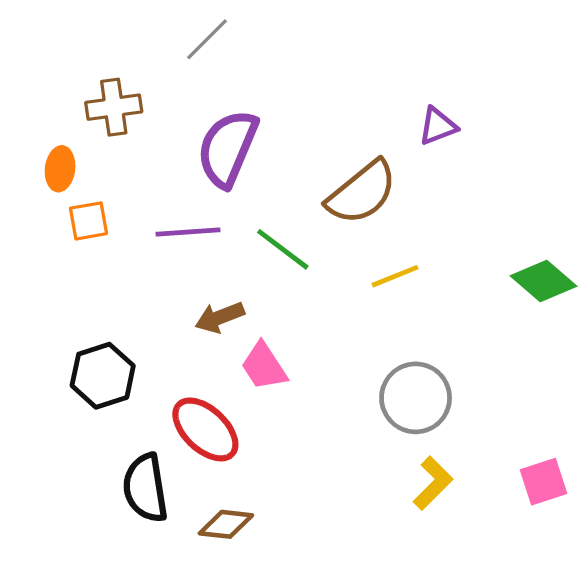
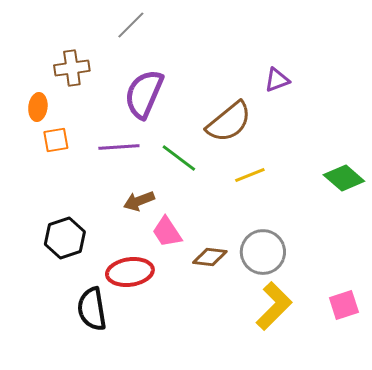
red ellipse: (205, 429) -> (130, 272), turned -51
yellow L-shape: (433, 483) -> (274, 306), size x1.4
brown diamond: (226, 524) -> (210, 257), moved

